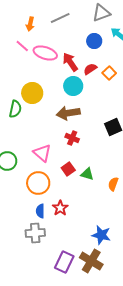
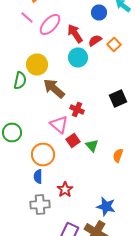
pink ellipse: (45, 53) -> (50, 24), turned -65
brown arrow: (68, 113) -> (54, 88), moved, turned 50
pink triangle: (42, 153) -> (59, 124), moved
green triangle: (87, 174) -> (92, 146), turned 32
red star: (60, 208) -> (65, 190), moved
blue semicircle: (40, 211) -> (38, 176), moved

